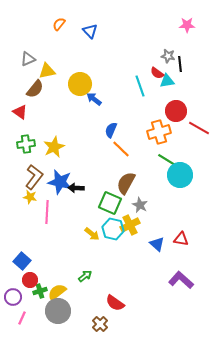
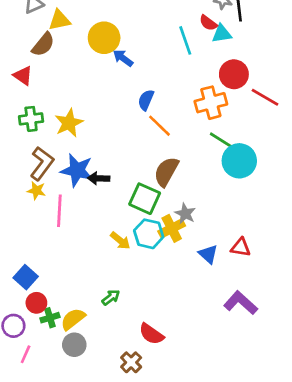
gray star: (140, 205) -> (185, 214), moved
gray circle: (58, 311) -> (74, 345), size x0.7

